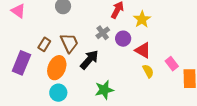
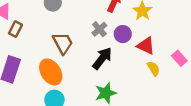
brown rectangle: (44, 44) -> (15, 29), moved
black arrow: (89, 60) -> (102, 58), moved
orange ellipse: (57, 68) -> (51, 72), turned -50

